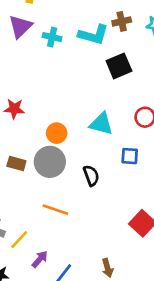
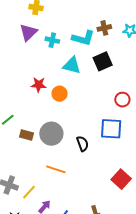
red star: (14, 109) -> (39, 85), moved
cyan triangle: (101, 124) -> (72, 65), moved
orange circle: (57, 133) -> (60, 94), moved
blue square: (130, 156) -> (111, 129), size x1.6

